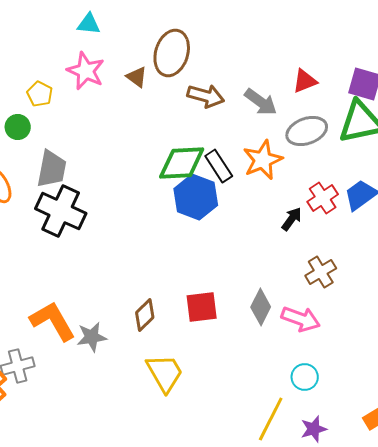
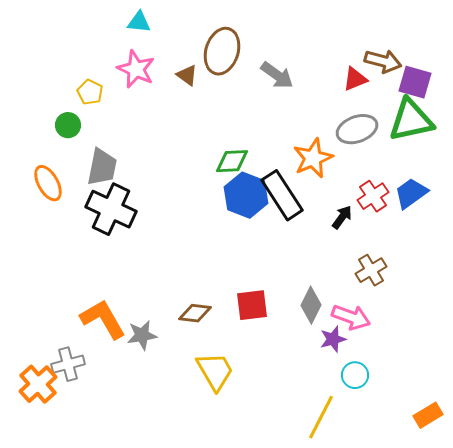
brown arrow: (206, 96) -> (383, 61), moved
gray arrow: (261, 102) -> (277, 75), moved
green diamond: (182, 163) -> (232, 161), size x0.7
black rectangle: (219, 166) -> (282, 195), moved, size x1.5
brown diamond: (145, 315) -> (195, 313), turned 52
purple star: (314, 429) -> (333, 339), moved

